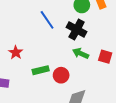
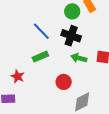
red star: (16, 53) -> (18, 76), moved
green rectangle: (41, 70) -> (40, 57), moved

